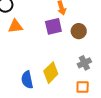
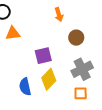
purple square: (53, 26) -> (43, 56), moved
gray cross: (84, 63) -> (82, 69), size x1.5

